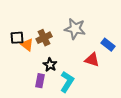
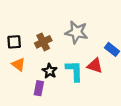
orange triangle: (27, 45) -> (18, 64), moved
cyan L-shape: (67, 82) -> (74, 71), moved, turned -35

